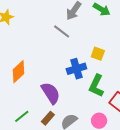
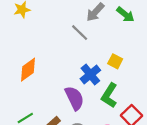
blue cross: (76, 69) -> (90, 74), turned -30
purple semicircle: (51, 93) -> (74, 98), moved

